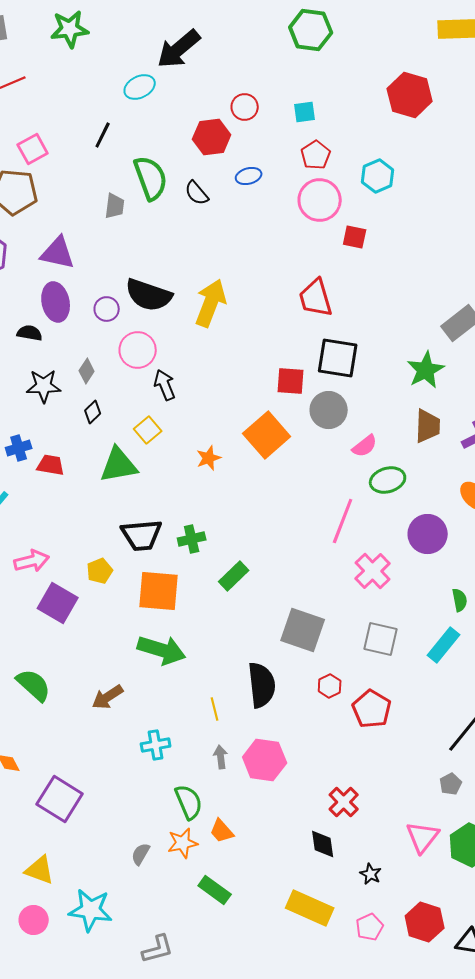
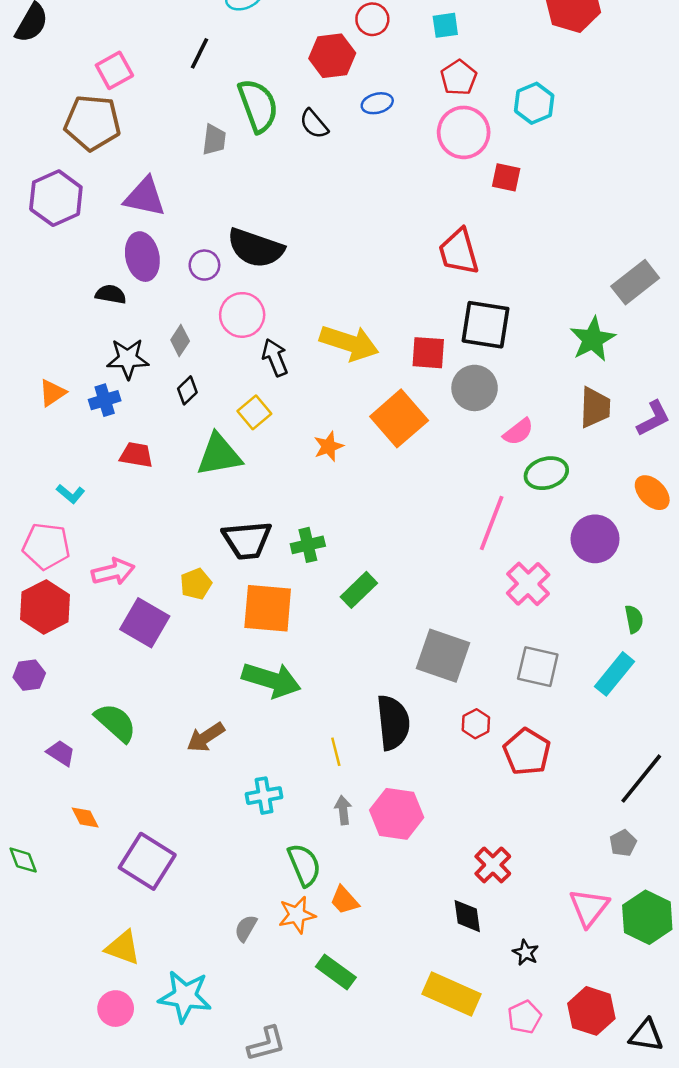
yellow arrow: (211, 303) -> (349, 343), moved, turned 87
blue cross: (19, 448) -> (105, 400), moved

